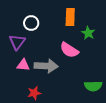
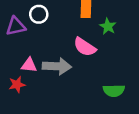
purple triangle: (17, 42) -> (16, 26), moved, turned 42
red star: (34, 93) -> (17, 84), moved

